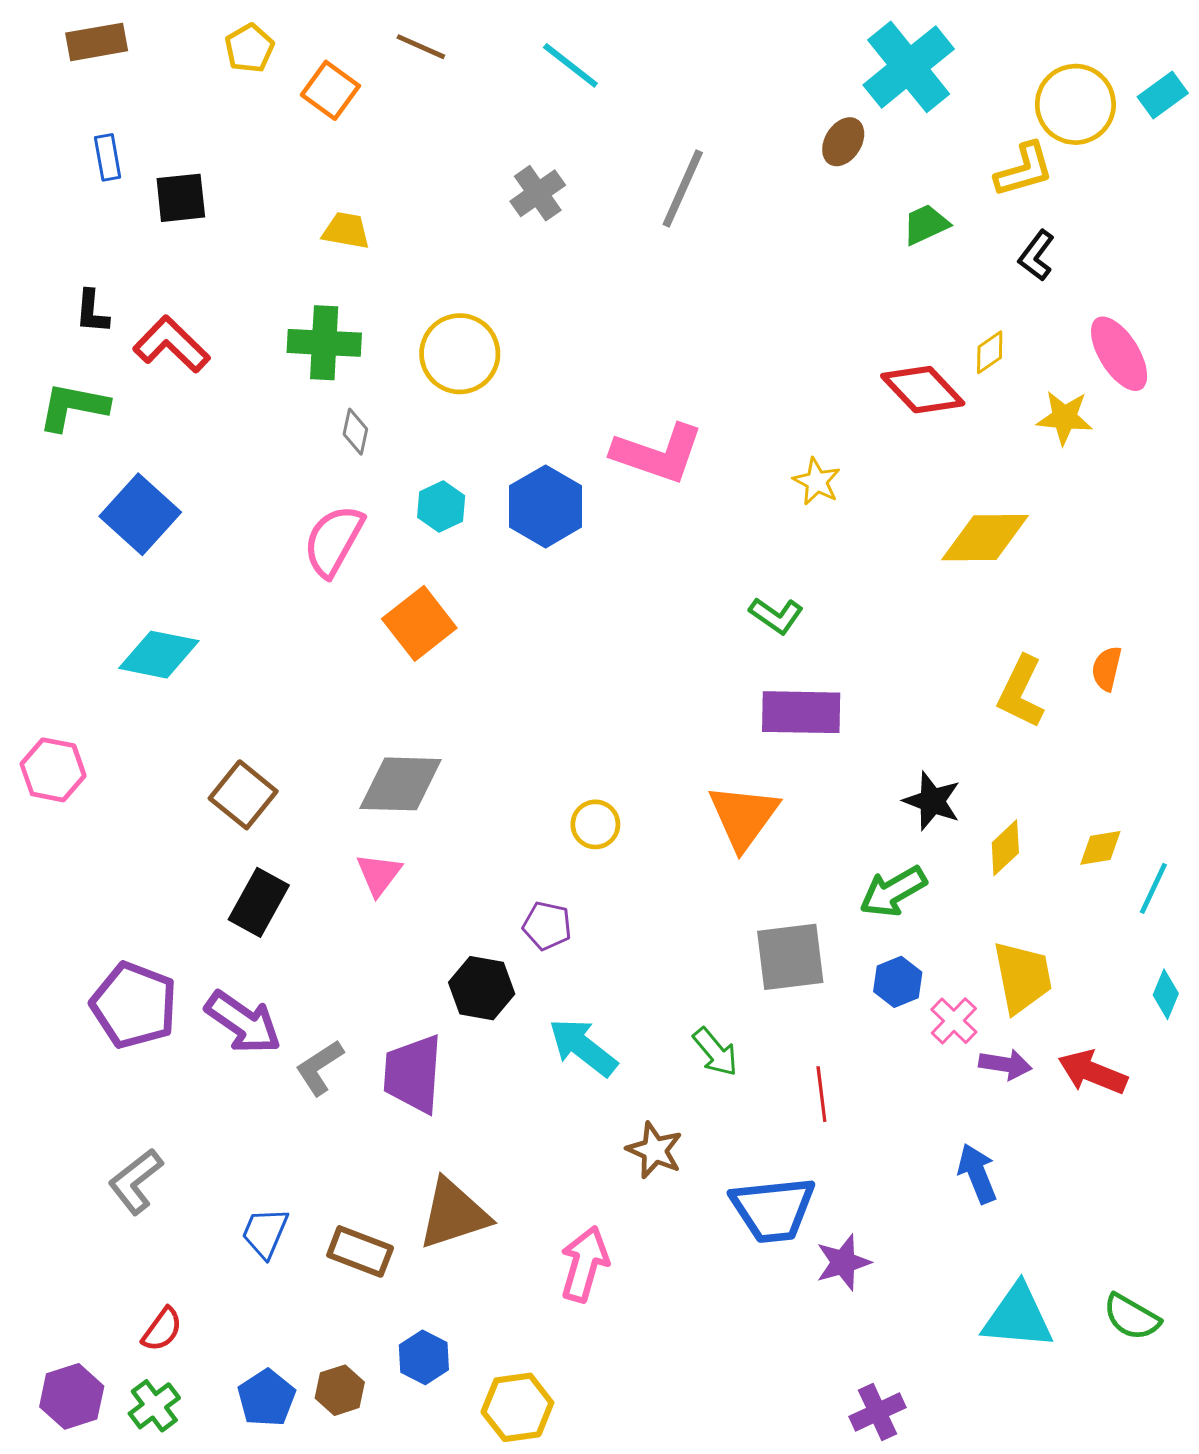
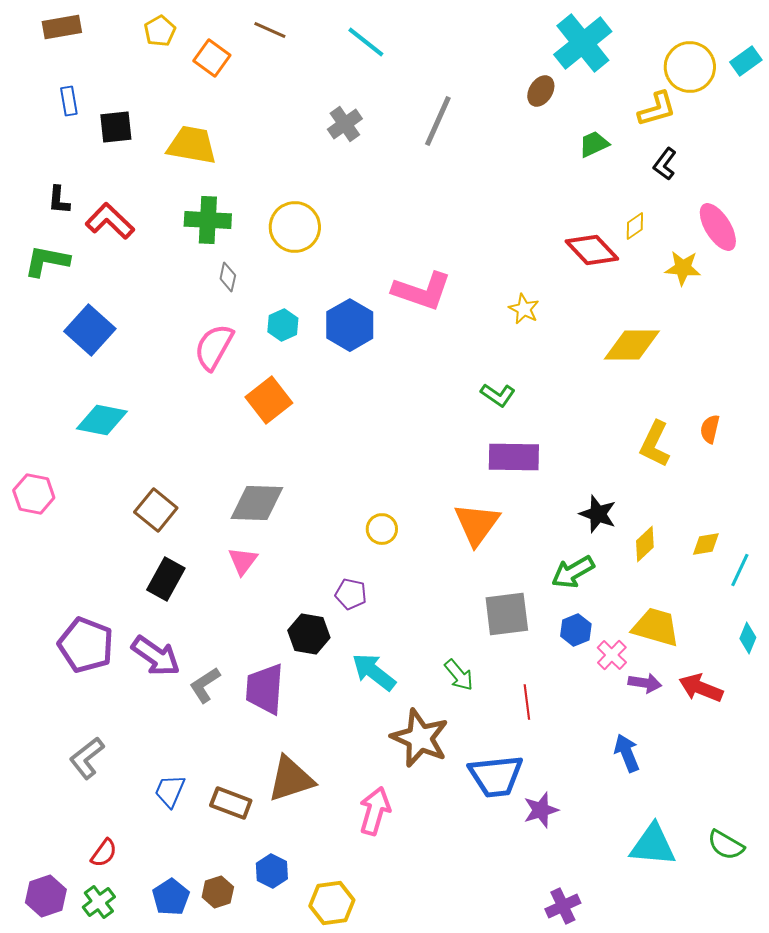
yellow trapezoid: (346, 231) -> (192, 145), moved, size x1.6
yellow trapezoid: (1022, 977) -> (656, 627), turned -63
brown star: (655, 1150) -> (420, 738), size x1.6

